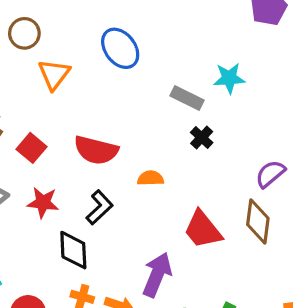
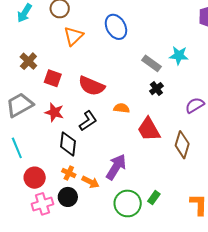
red square: (31, 148) -> (53, 78), turned -30
purple semicircle: (270, 174) -> (195, 105), moved
red trapezoid: (203, 230) -> (149, 129), moved

